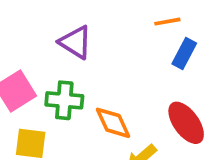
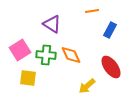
orange line: (167, 22) -> (92, 11), moved
orange diamond: (113, 123) -> (71, 55), moved

